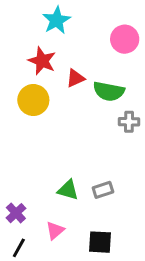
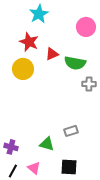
green triangle: (68, 190) -> (47, 144), moved
purple cross: (16, 213) -> (11, 147), turned -32
pink triangle: (55, 230) -> (34, 168), moved, turned -40

